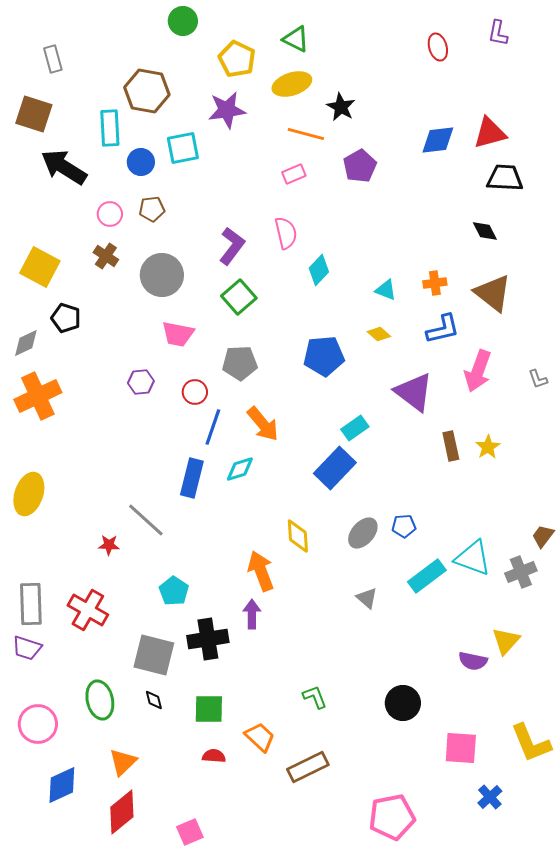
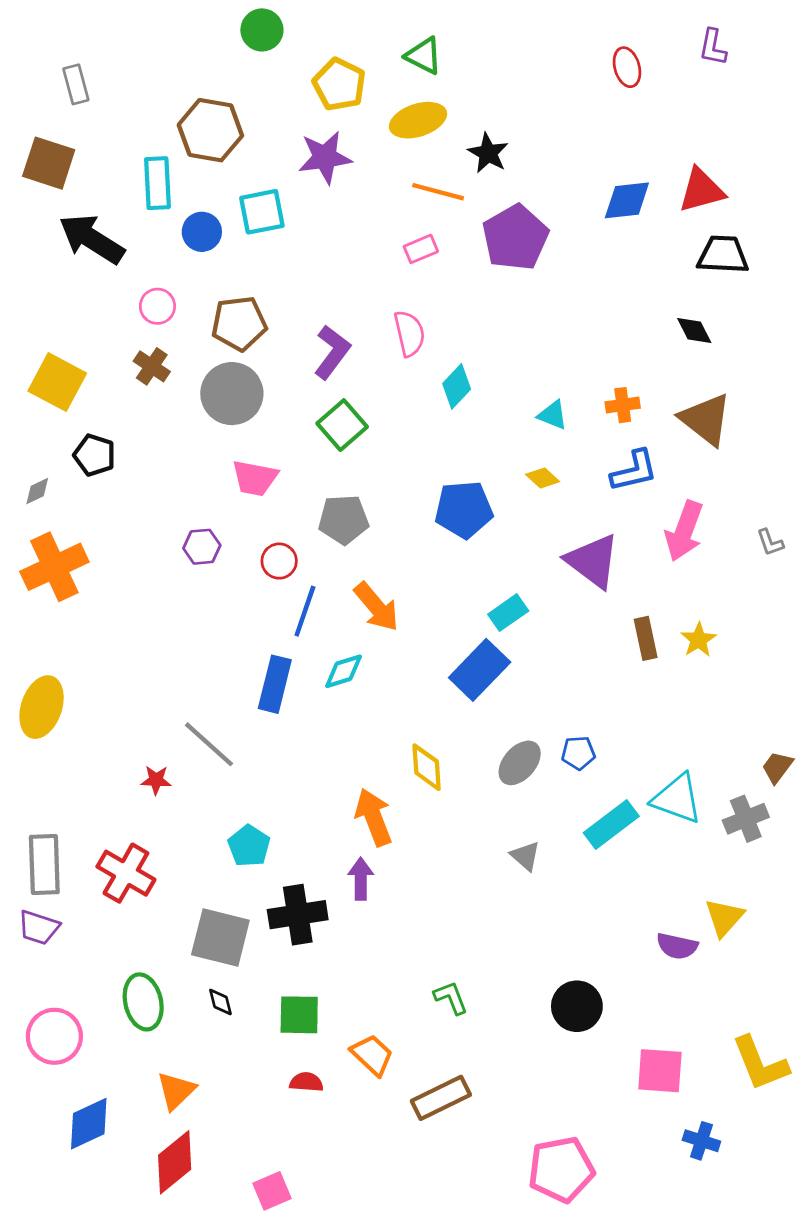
purple pentagon: (360, 166) -> (515, 238), size x1.4
brown pentagon: (152, 209) -> (239, 323), moved, size x1.5
gray diamond: (26, 343) -> (37, 491), size x0.7
blue cross: (490, 797) -> (701, 1141), turned -30

